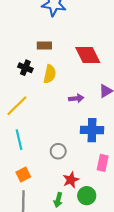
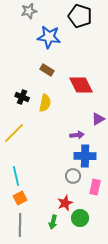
brown rectangle: (44, 45) -> (47, 70), moved, turned 32
purple arrow: (76, 98) -> (77, 135), moved
cyan line: (19, 140) -> (16, 176), moved
gray circle: (58, 151) -> (73, 176), moved

